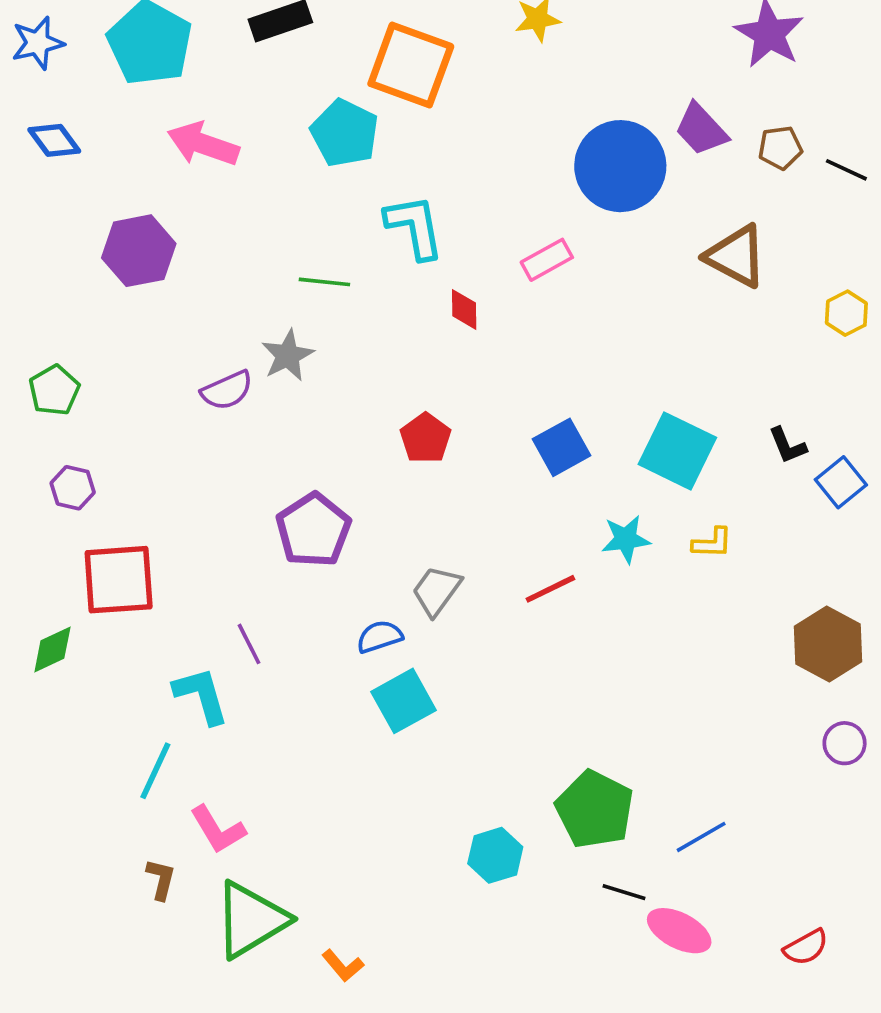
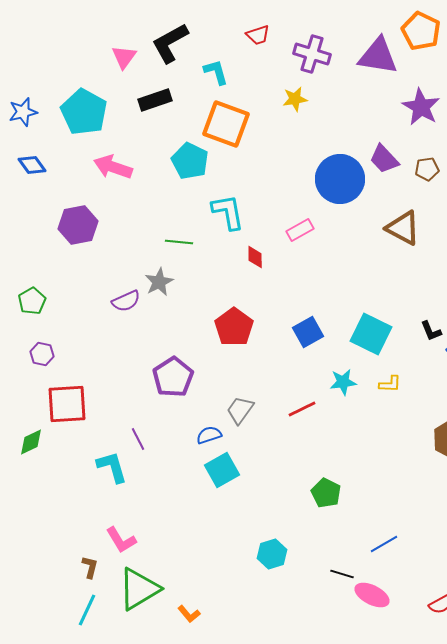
red pentagon: (426, 438) -> (234, 327), size x1.4
cyan line: (155, 771) -> (87, 610), moved
green pentagon: (595, 809) -> (326, 493), moved, size x0.7

